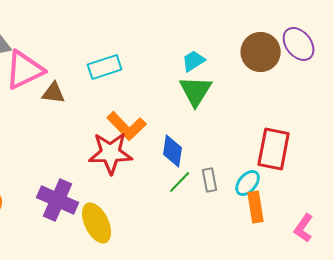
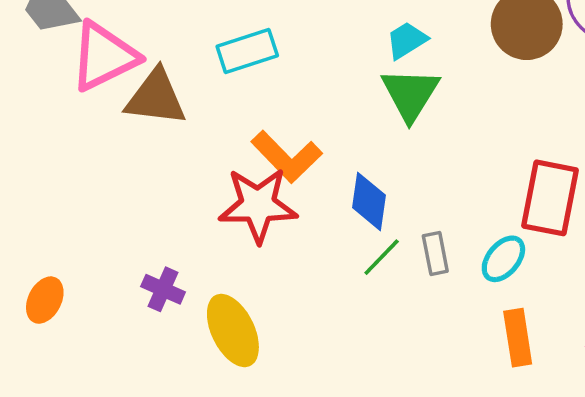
brown triangle: (54, 93) -> (156, 98), size x1.5
purple cross: (58, 200) -> (163, 289), size x0.6
orange rectangle: (256, 207) -> (518, 338), moved

